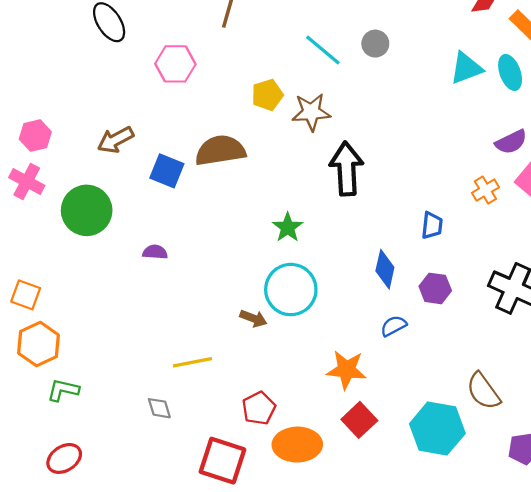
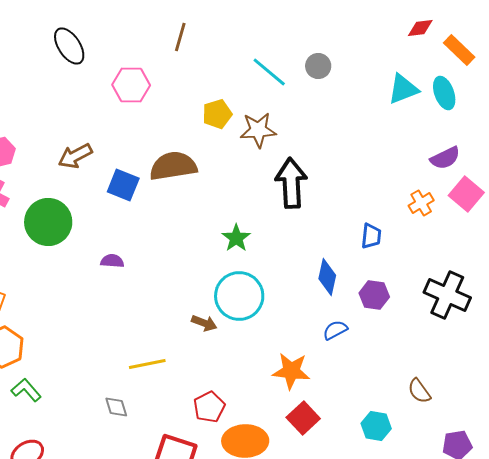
green L-shape: (63, 390) -> (26, 390), turned 36
brown semicircle: (483, 391) -> (419, 391), size x0.7
cyan hexagon: (437, 429) -> (376, 426), size x0.6

